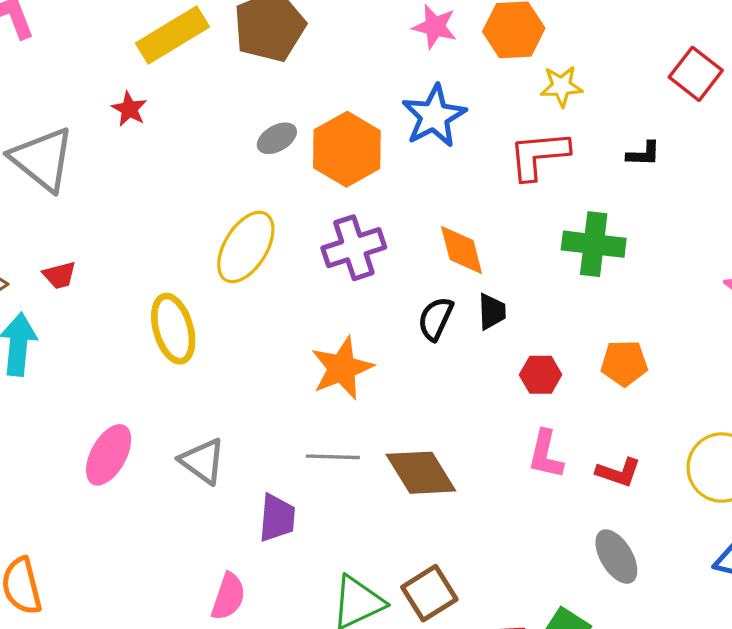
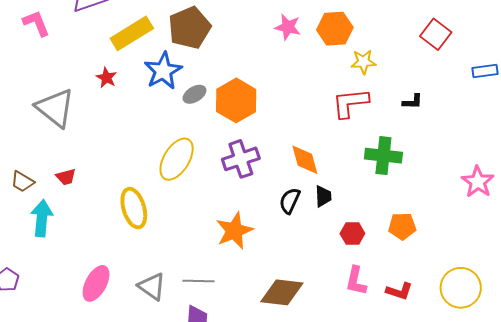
red square: (696, 74) -> (436, 34), moved
blue star: (434, 116) -> (163, 71), moved
gray line: (333, 457) -> (198, 281), moved
brown diamond: (421, 473) -> (282, 292), turned -51

